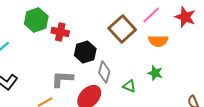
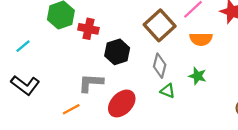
gray diamond: (104, 72) -> (160, 66), moved

